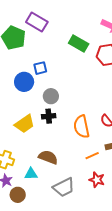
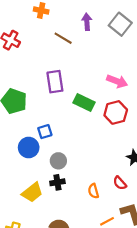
purple rectangle: (37, 22) -> (55, 82), moved, turned 55
orange semicircle: (82, 127) -> (93, 191), size x0.6

